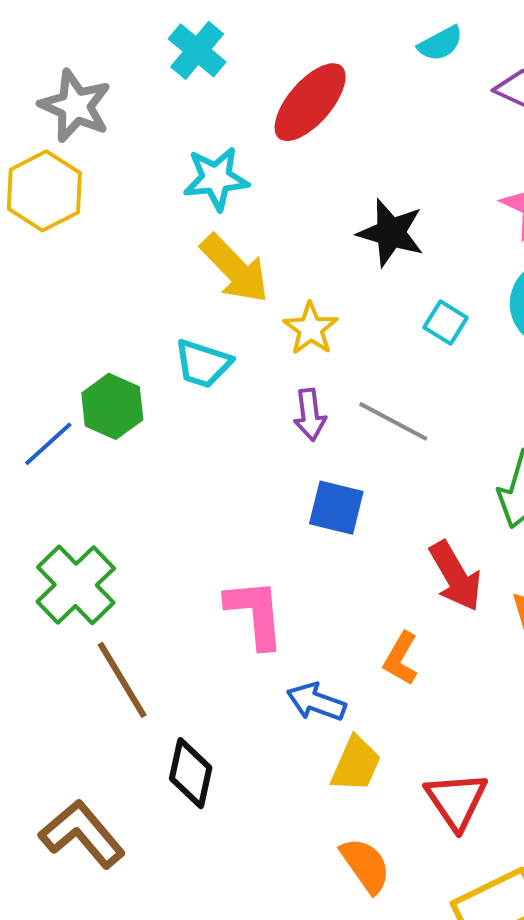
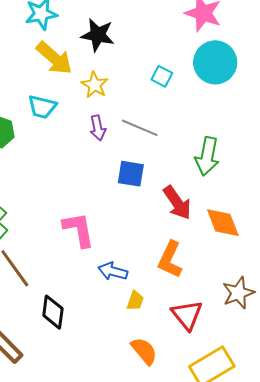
black star: (391, 233) -> (98, 35), moved
blue square: (336, 508) -> (131, 174), moved
orange L-shape: (401, 659) -> (170, 260), moved, size x1.4
yellow trapezoid: (356, 764) -> (135, 301), size x0.7

